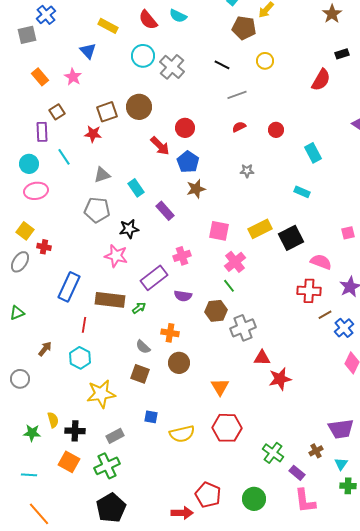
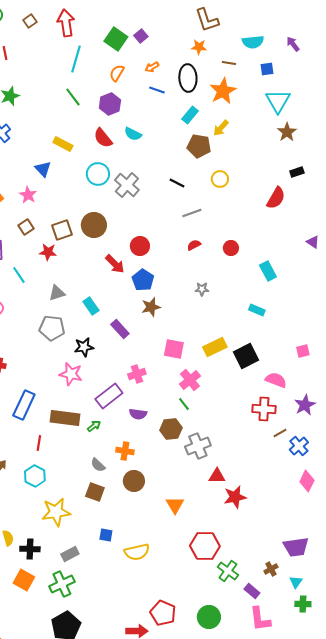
brown square: (57, 112) -> (26, 227), moved
red hexagon: (227, 428) -> (205, 546), moved

